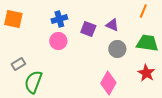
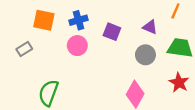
orange square: (13, 19) -> (44, 20), moved
purple triangle: (112, 25) -> (150, 27), moved
gray rectangle: (18, 64) -> (24, 49), moved

